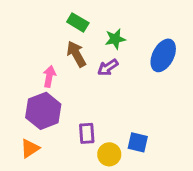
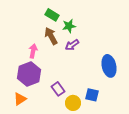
green star: (115, 39) -> (69, 26), moved
blue ellipse: (163, 55) -> (109, 66), moved, turned -40
purple rectangle: (87, 133) -> (58, 89), turned -32

